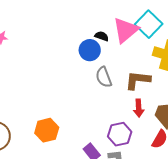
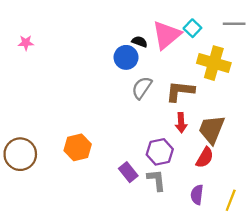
cyan square: (149, 24) -> (192, 28), size x0.6
gray semicircle: (104, 77) -> (142, 88), turned 55

